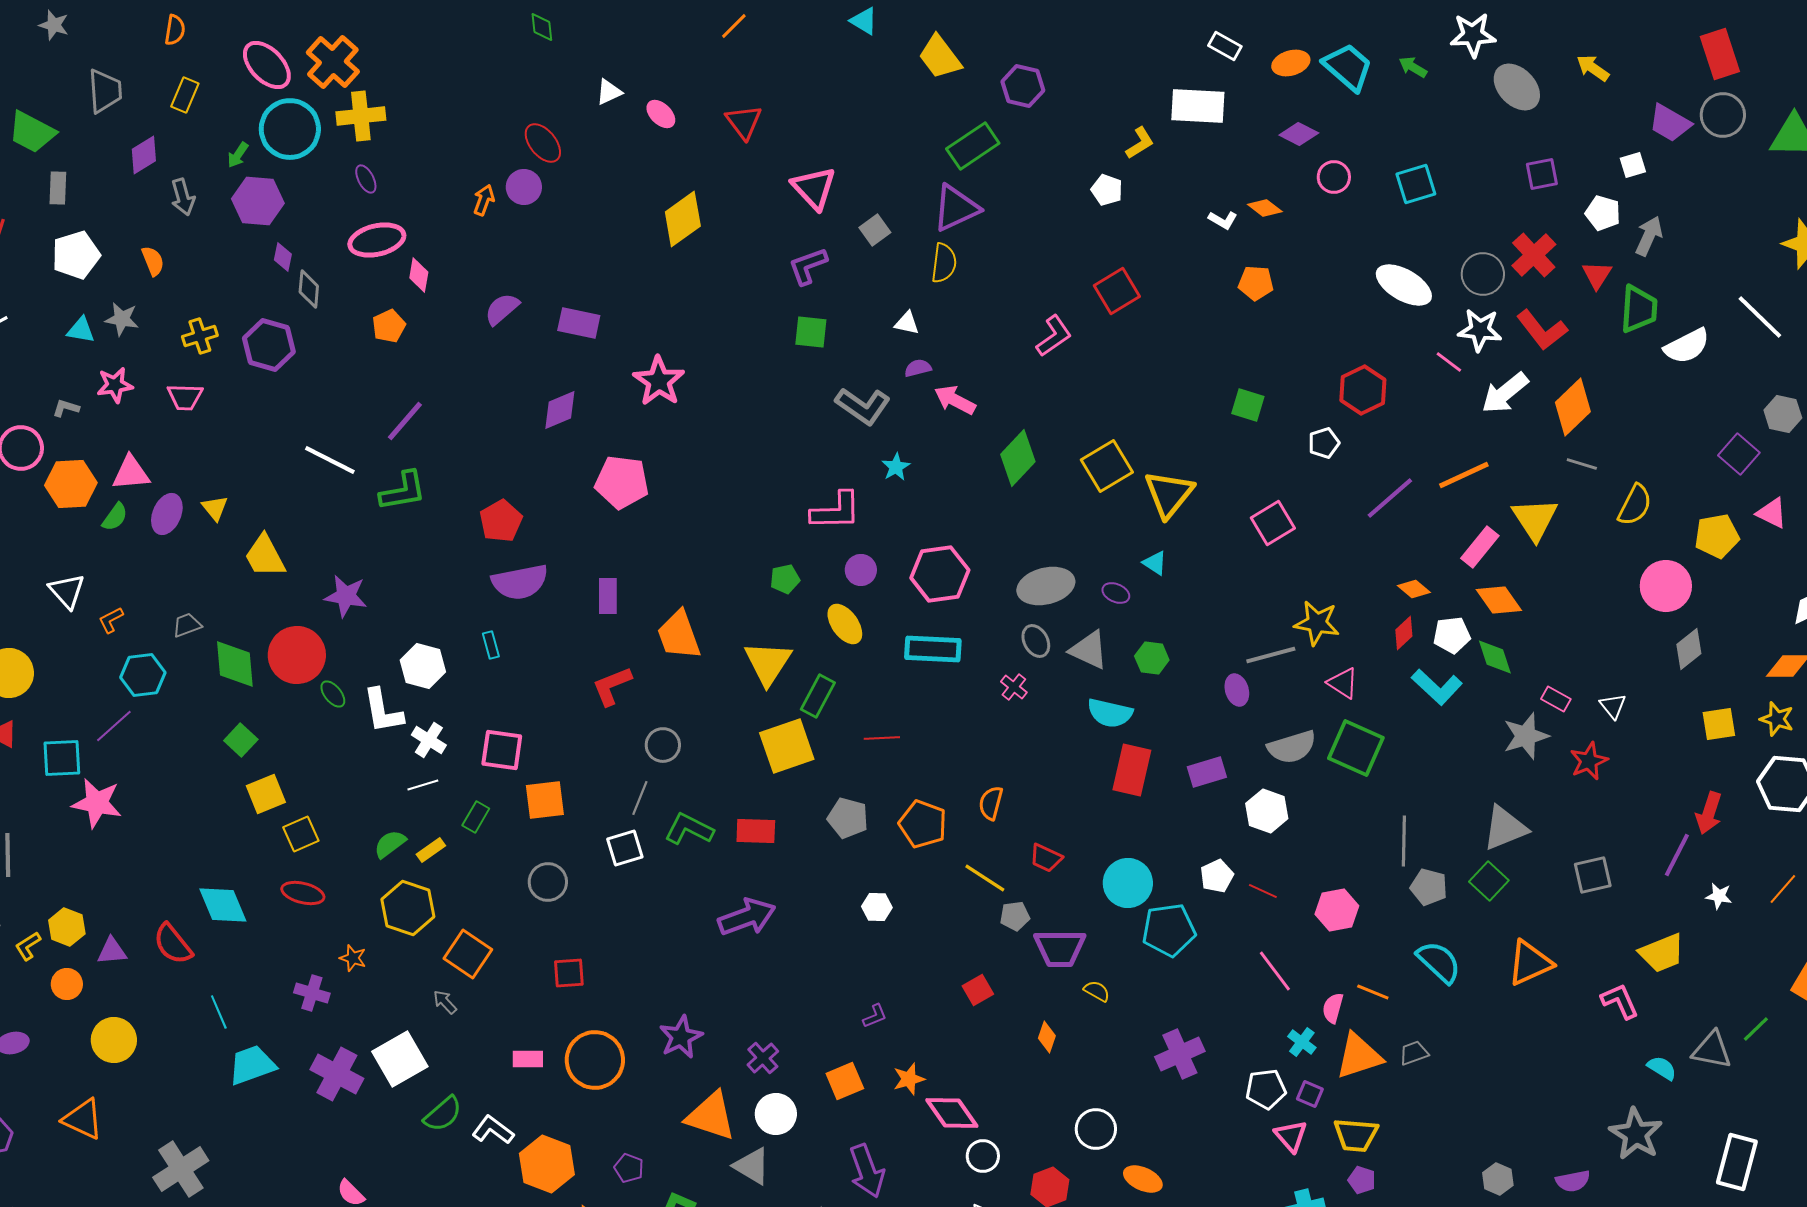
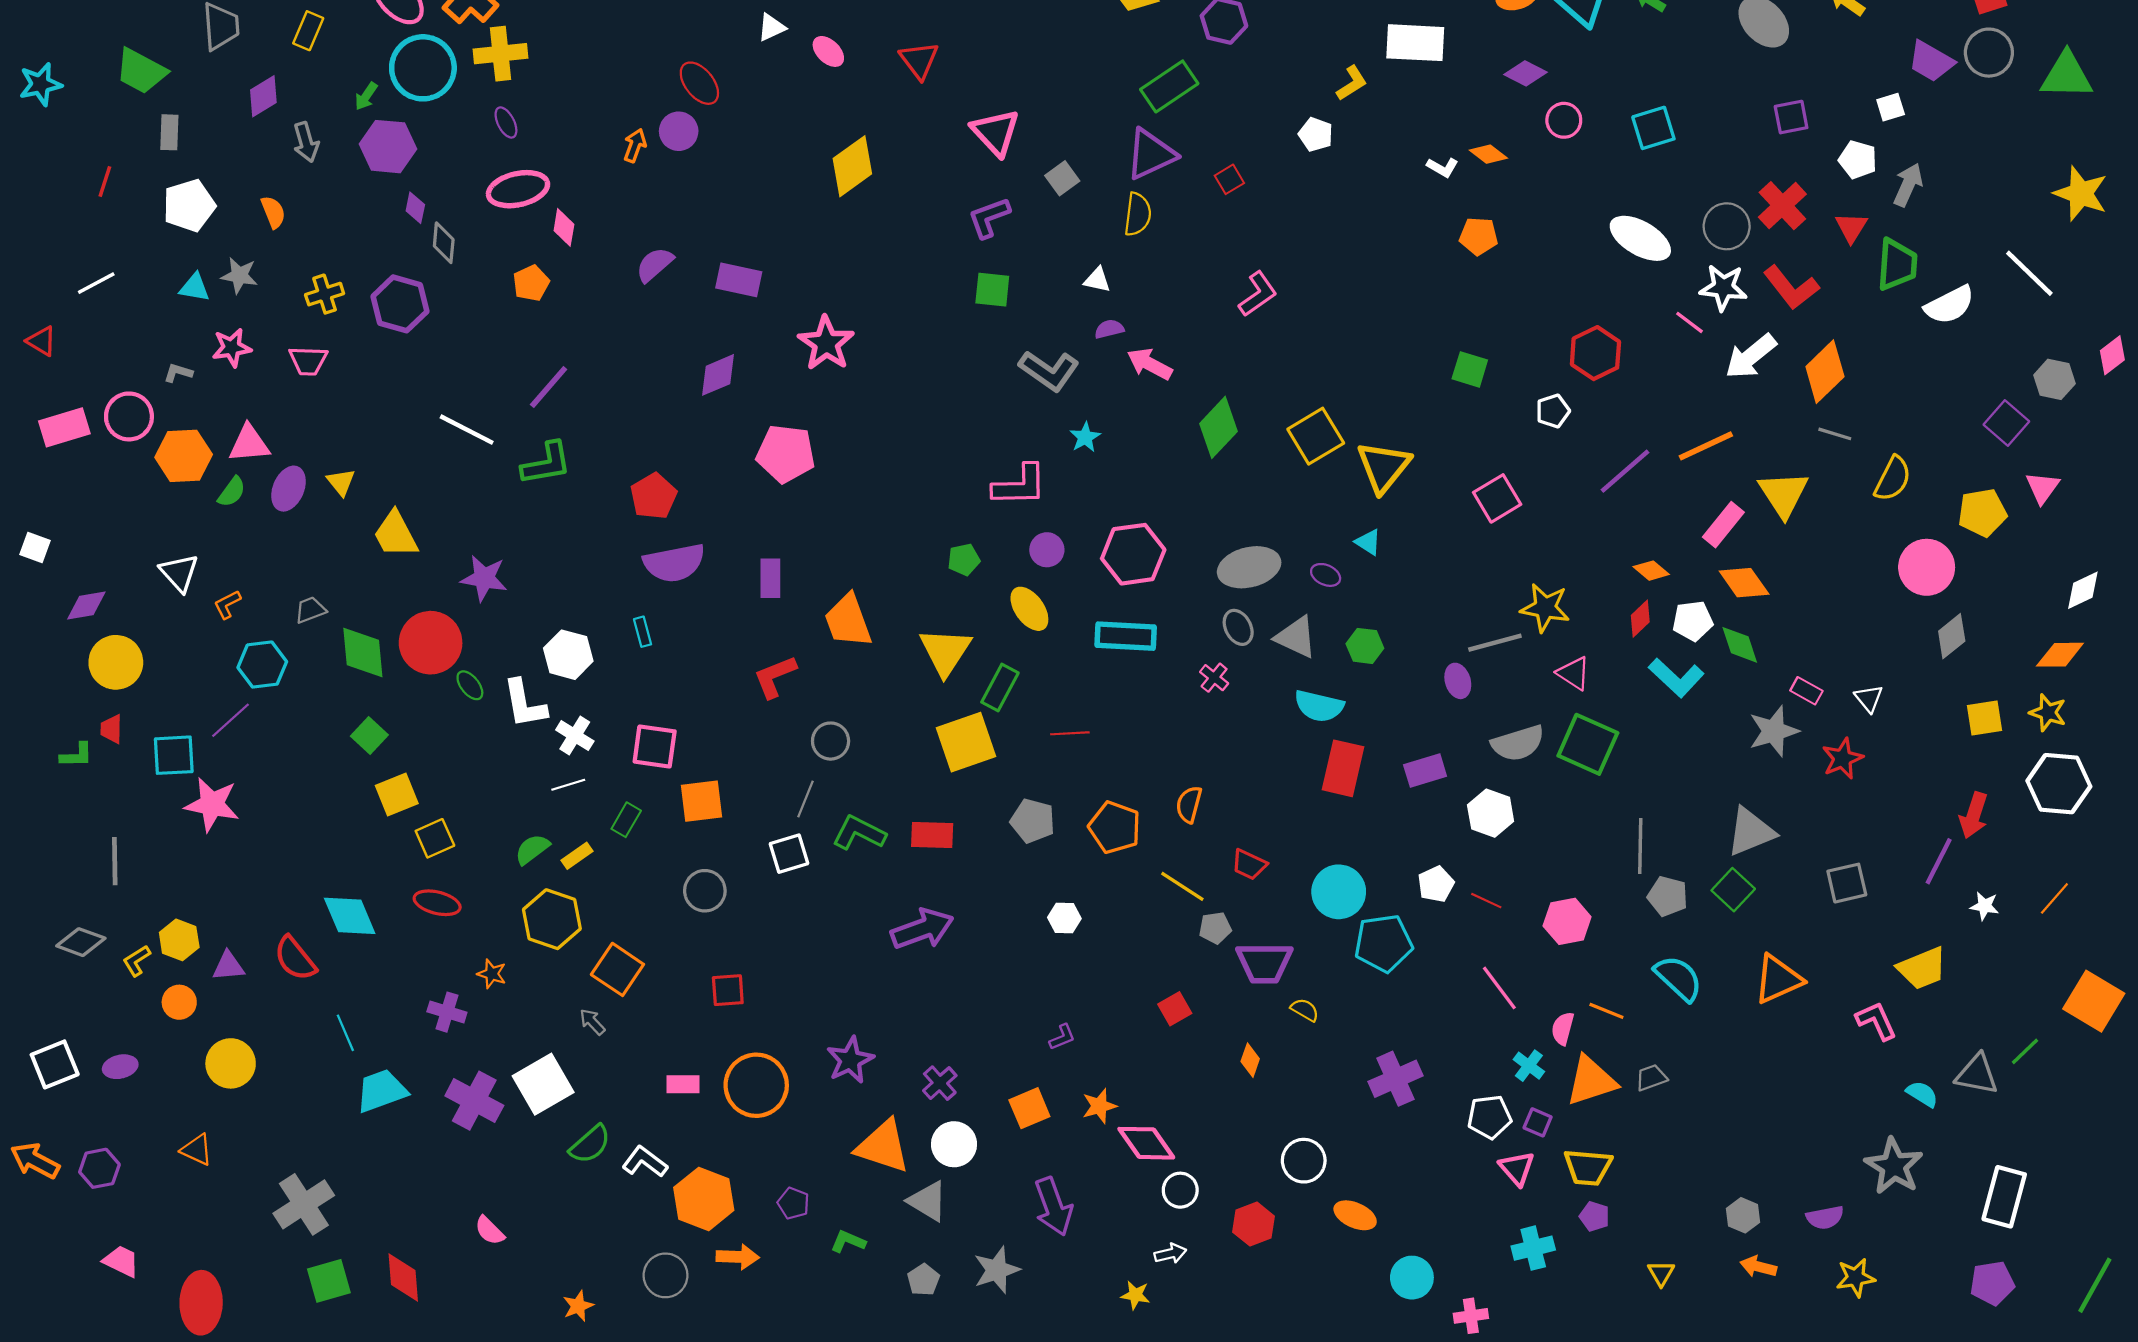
red square: (1117, 291) -> (1229, 179), moved, size x0.6
pink triangle: (1772, 513) -> (2042, 487), turned 40
orange triangle: (83, 1119) -> (197, 1150), size x0.7

